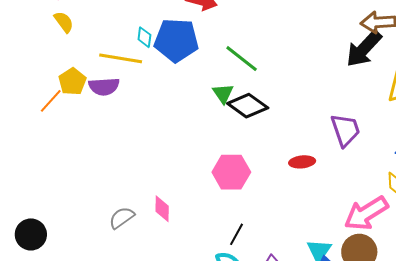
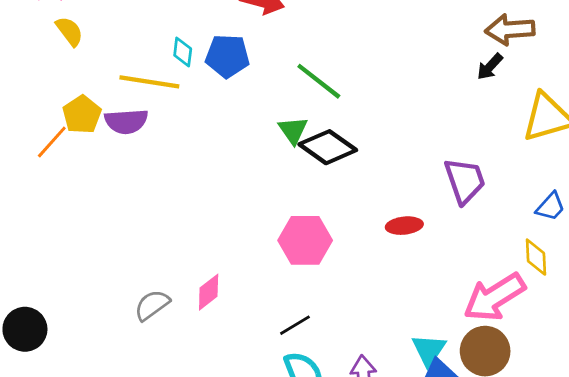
blue pentagon: (176, 40) -> (227, 56), size x0.7
black arrow: (364, 49) -> (490, 67), size x0.5
pink diamond: (162, 209) -> (209, 292), turned 52
black line: (237, 234) -> (295, 325), moved, turned 30

